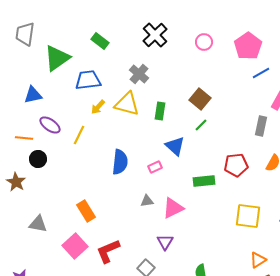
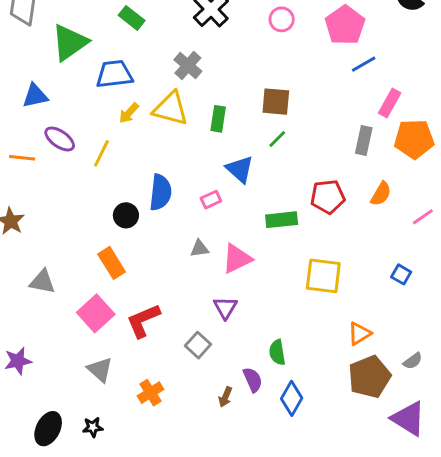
brown square: (200, 99) -> (276, 102), turned -35
black circle: (38, 159) -> (126, 215), moved
yellow square: (248, 216) -> (323, 276), moved

